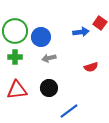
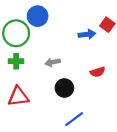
blue circle: (41, 37) -> (38, 16), moved
black circle: (49, 88) -> (64, 88), moved

